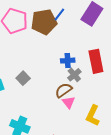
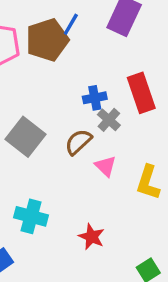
gray square: (23, 78) -> (26, 137), size x1.6
brown semicircle: (64, 90) -> (78, 142), moved

